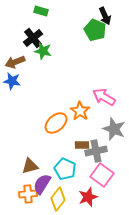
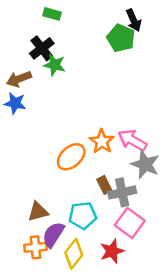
pink arrow: (104, 97) -> (132, 140), moved
brown rectangle: (82, 145) -> (104, 185), turned 64
cyan pentagon: (65, 169) -> (83, 215), turned -30

